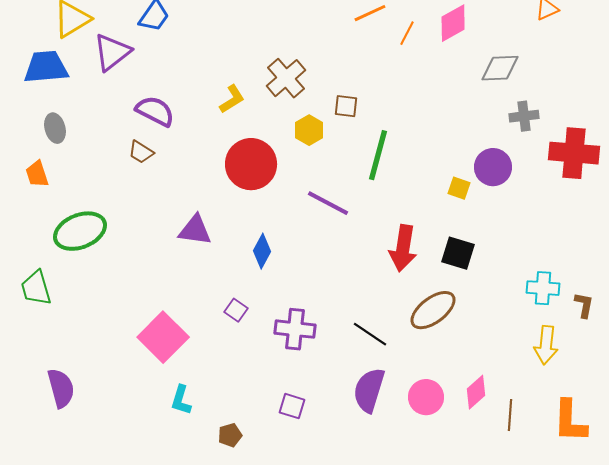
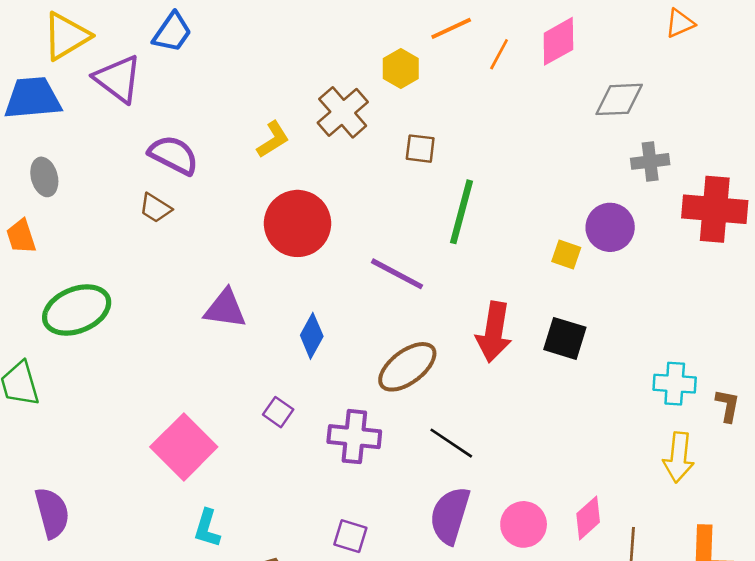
purple triangle: (112, 52) -> (118, 79), turned -45
yellow hexagon: (309, 130) -> (401, 68), moved
brown ellipse: (433, 310) -> (407, 367), moved

